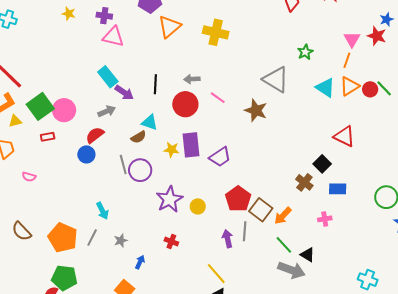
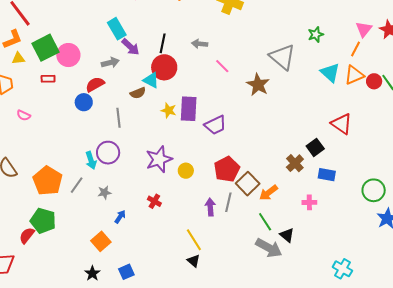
red circle: (185, 104) -> (164, 67), moved
purple circle: (140, 170) -> (108, 153), moved

